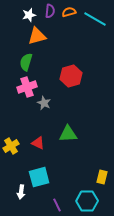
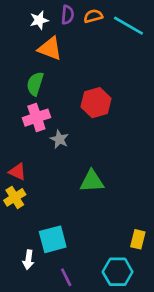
orange triangle: (37, 36) -> (50, 49), turned 36
red triangle: (38, 143) -> (17, 172), moved
purple line: (57, 205) -> (66, 277), moved

